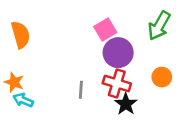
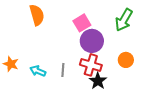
orange semicircle: (21, 35) -> (37, 15), moved
cyan arrow: (23, 100) -> (38, 71), moved

